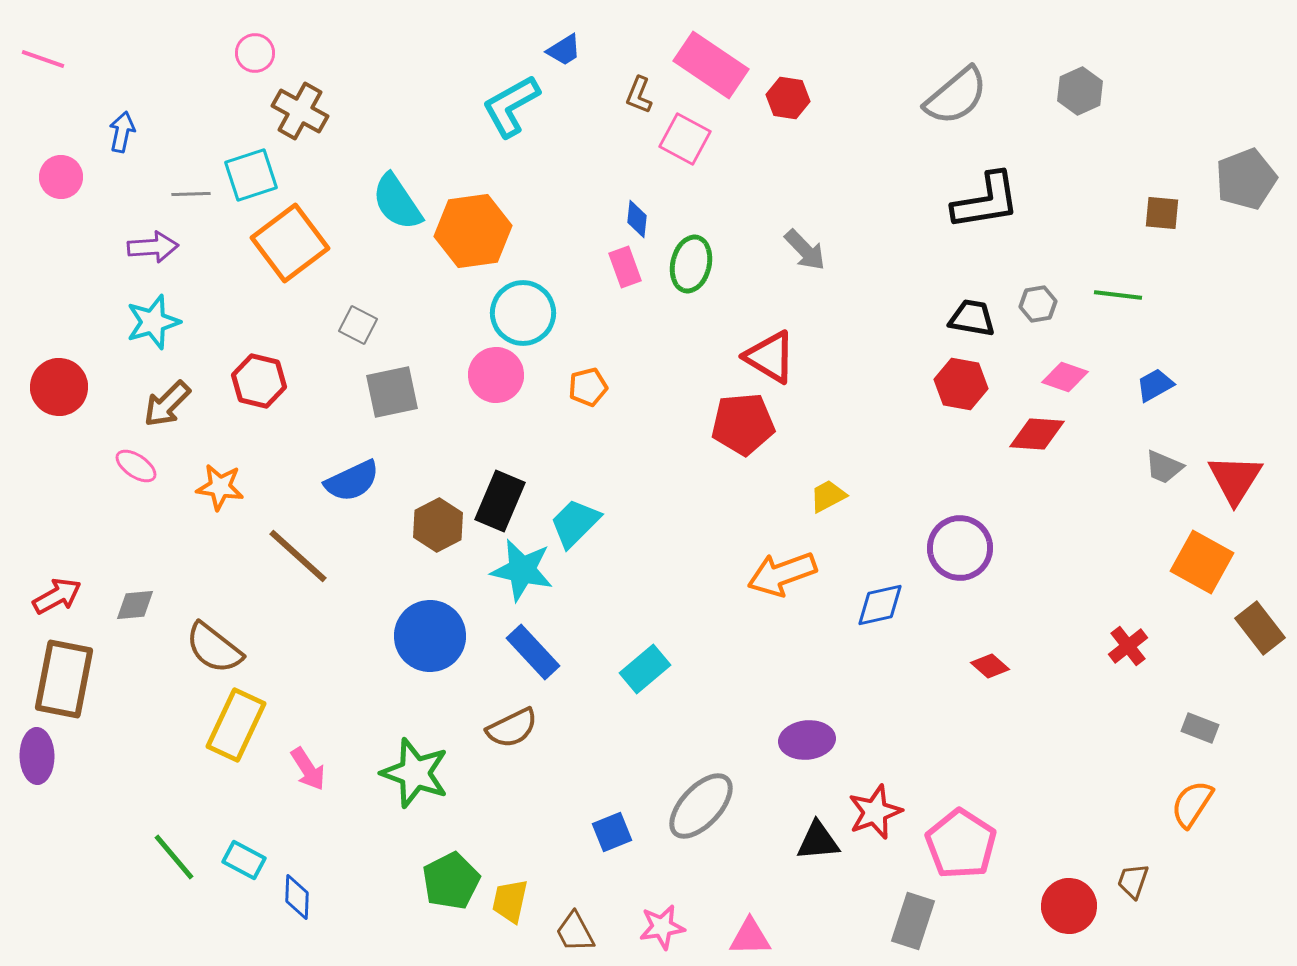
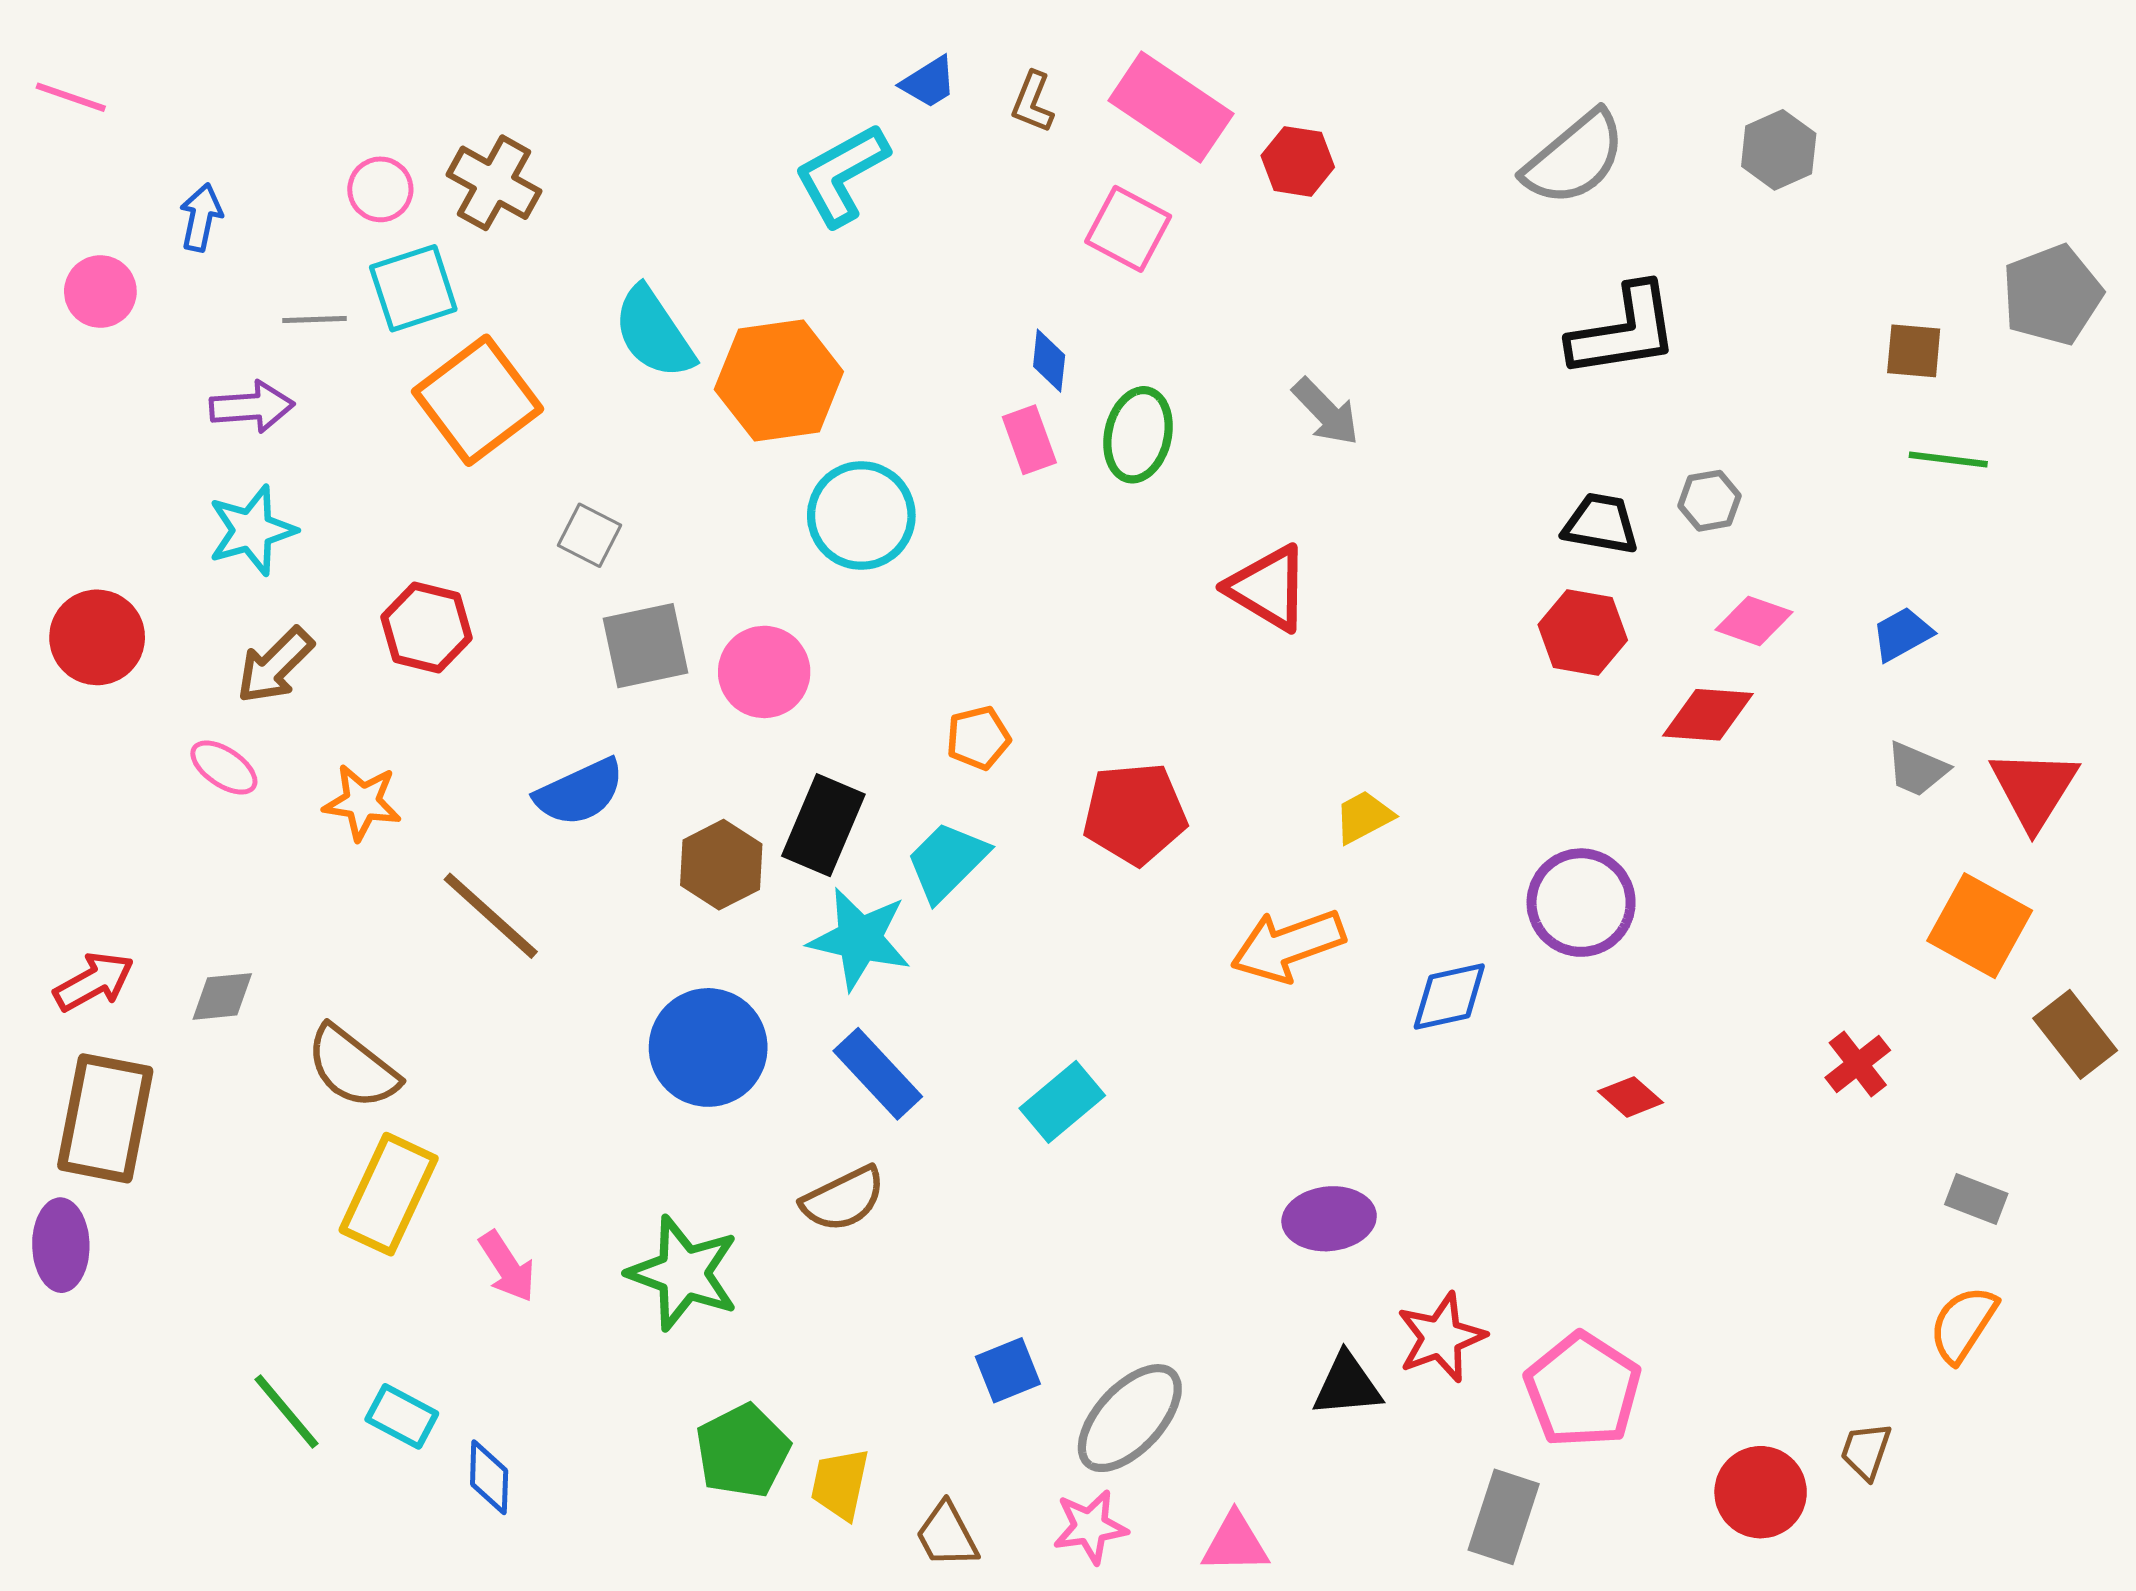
pink circle: (255, 53) -> (380, 189), moved
brown L-shape: (639, 95) -> (1033, 102), moved
green line: (1118, 295) -> (1948, 460), moved
pink circle: (496, 375) -> (764, 672), moved
orange pentagon: (588, 387) -> (978, 738), moved
red pentagon: (743, 424) -> (1135, 814), moved
gray ellipse: (701, 806) -> (1130, 1418), moved

